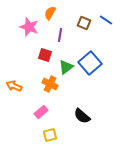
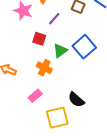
purple line: (60, 35) -> (54, 19), turned 32
yellow square: (50, 135) -> (57, 118), moved, size x1.6

